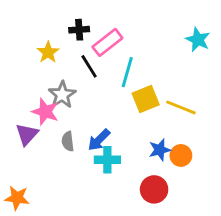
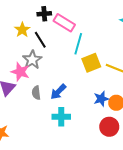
pink rectangle: (107, 42) -> (64, 23), turned 70
black line: (89, 66) -> (40, 40), moved
cyan cross: (107, 160) -> (61, 117), moved
red circle: (154, 189) -> (109, 127), moved

